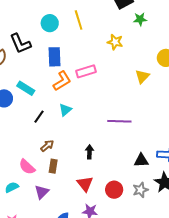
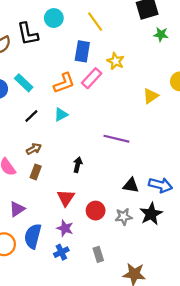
yellow line: (79, 20) -> (95, 22), turned -30
cyan circle: (50, 23) -> (54, 18), moved
yellow star: (115, 42) -> (116, 61), moved
blue rectangle: (55, 57) -> (82, 51), moved
pink rectangle: (86, 71) -> (92, 78), turned -42
purple triangle: (42, 192) -> (17, 209), moved

